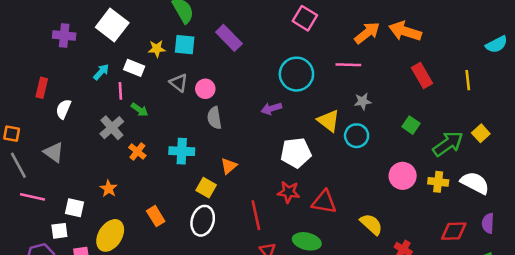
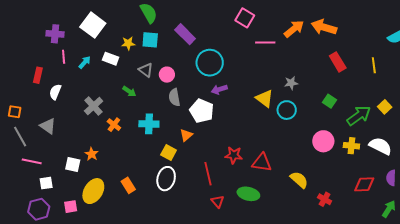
pink line: (348, 65) -> (265, 42), moved
cyan circle: (296, 74) -> (210, 63), moved
pink line: (120, 91) -> (64, 57), moved
green arrow: (140, 110) -> (129, 91), moved
white pentagon: (296, 153) -> (202, 111), moved, turned 30
white square: (74, 208) -> (73, 165), moved
orange rectangle: (156, 216) -> (128, 185), moved
white square: (59, 231) -> (46, 183), moved

